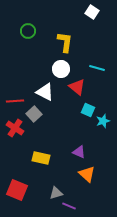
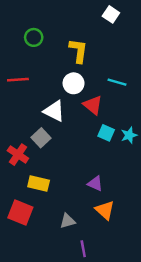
red line: (15, 101) -> (18, 80), moved
cyan star: (103, 121) -> (129, 135), moved
yellow rectangle: (41, 158) -> (39, 184), moved
red square: (17, 190) -> (20, 213), moved
gray triangle: (56, 193) -> (67, 221), moved
purple line: (69, 206) -> (83, 249), turned 56

